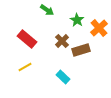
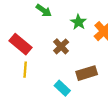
brown rectangle: (81, 50) -> (87, 73), moved
yellow line: (25, 67) -> (25, 70), moved, turned -56

